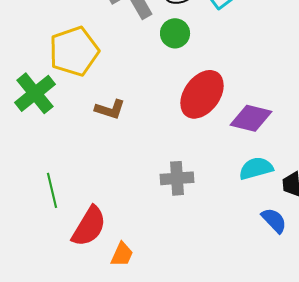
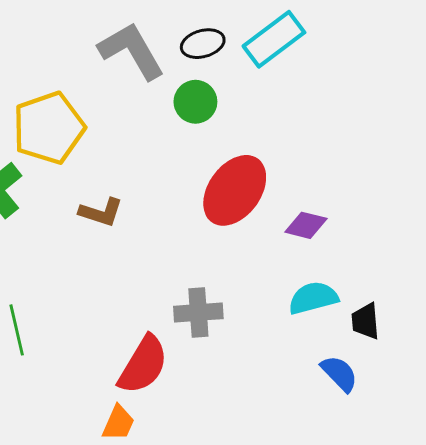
purple diamond: (251, 118) -> (306, 225), size x0.7
red semicircle: (89, 226) -> (143, 365), moved

